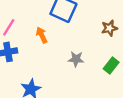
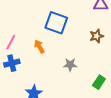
green rectangle: (111, 66) -> (99, 82), moved

